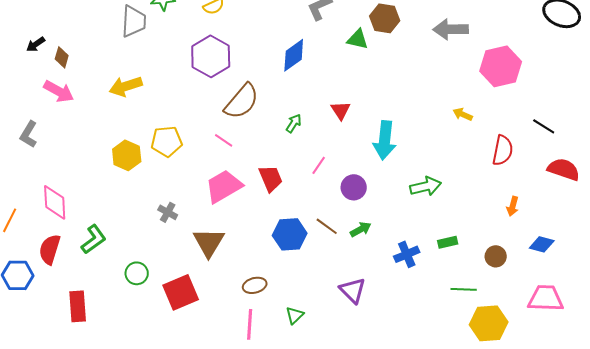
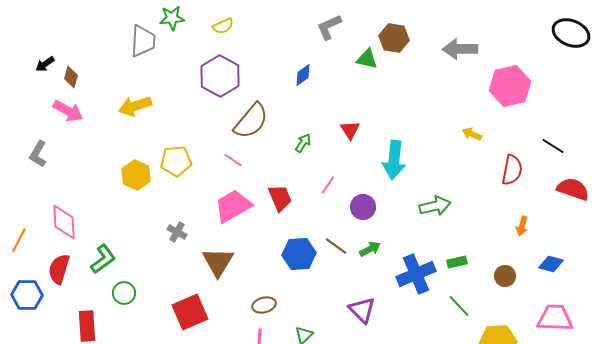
blue diamond: (294, 55) -> (303, 75), size x0.7
blue cross: (407, 254) -> (416, 274), size x1.5
green circle: (137, 273) -> (124, 293), moved
green line: (464, 289) -> (459, 306), moved, turned 45

